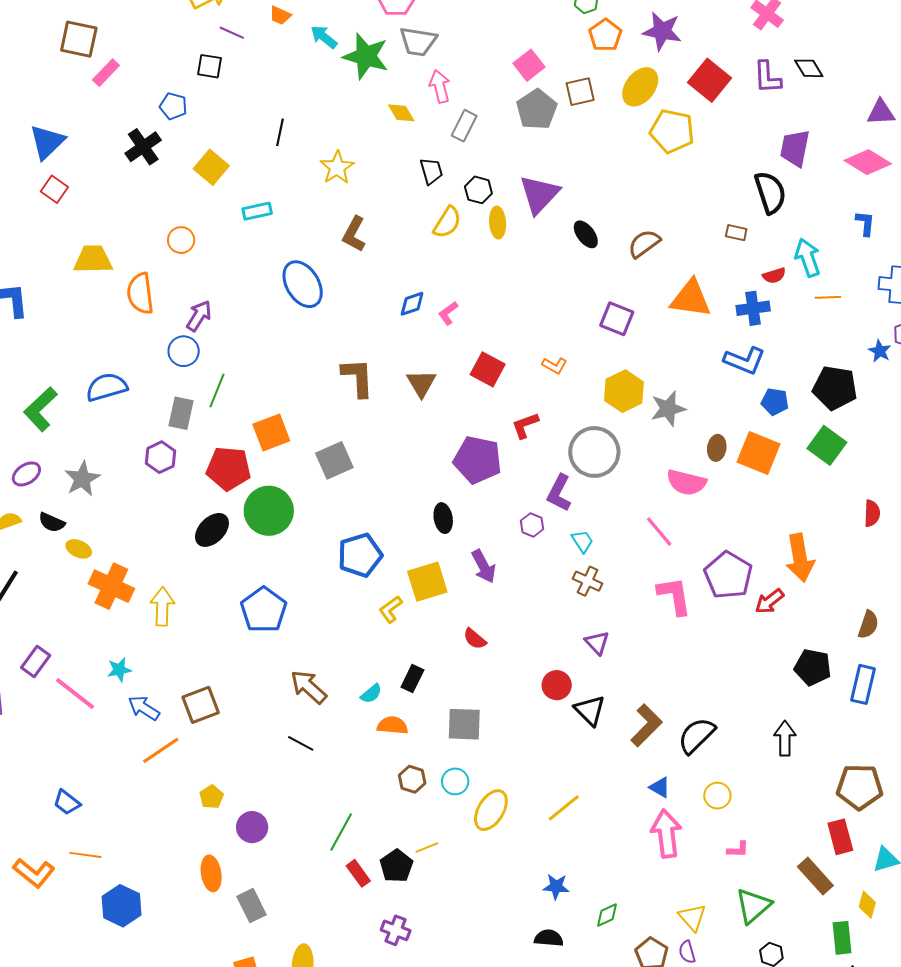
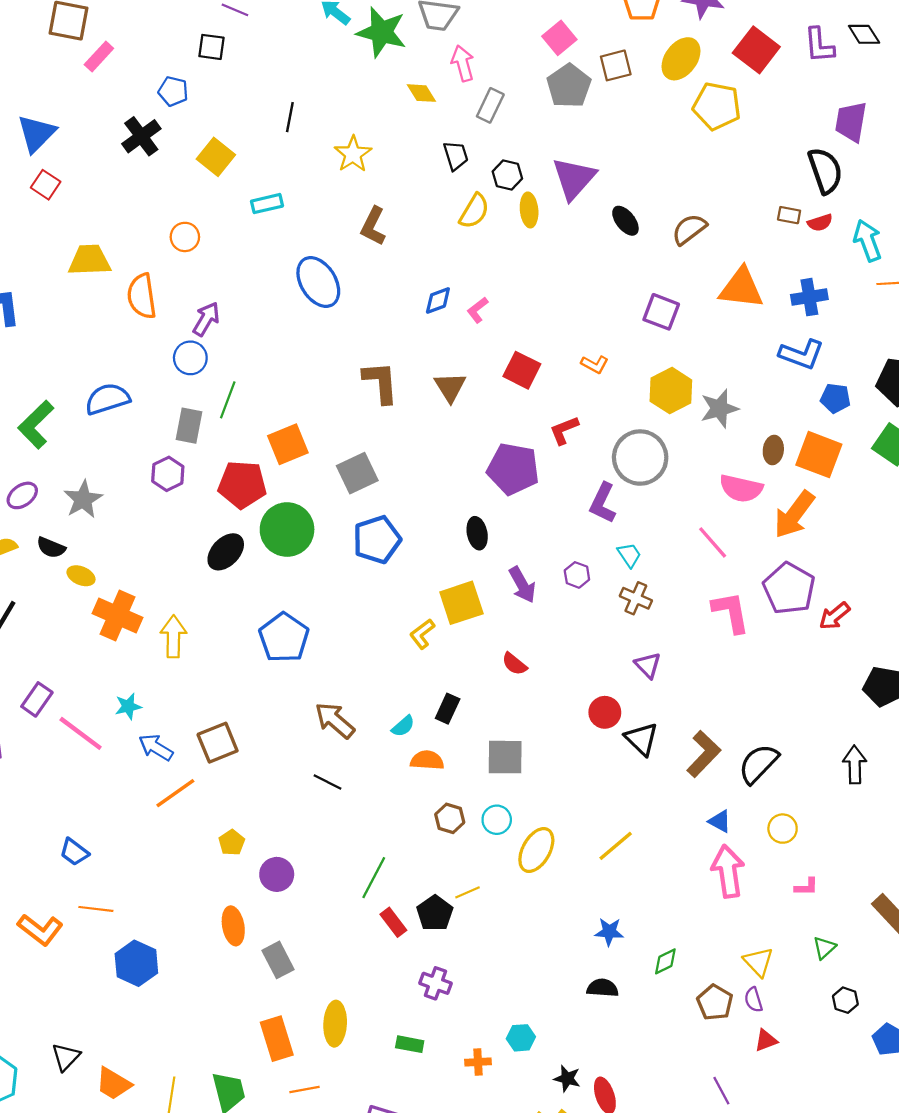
red semicircle: (774, 276) -> (820, 223), moved
purple hexagon: (532, 525) -> (577, 575), moved
blue pentagon: (360, 555) -> (377, 540), moved
orange arrow: (800, 558) -> (794, 514), moved, turned 48
green triangle: (753, 906) -> (824, 948), size x0.6

